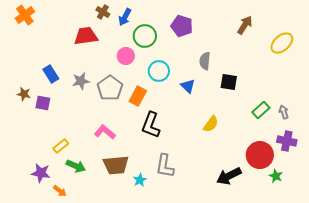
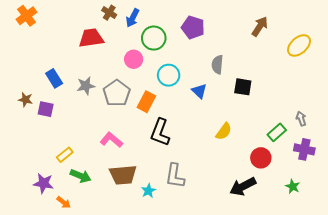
green rectangle: (261, 110) -> (277, 132), moved
red circle: (260, 155) -> (261, 158), moved, size x0.7

